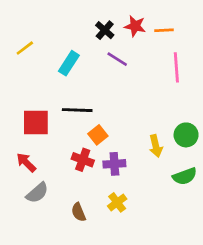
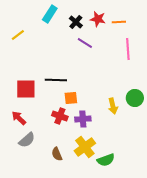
cyan rectangle: (69, 63) -> (50, 14), moved
orange square: (98, 135) -> (71, 98), turned 32
green semicircle: (185, 176) -> (106, 160), moved
yellow cross: (117, 202) -> (85, 147), size x1.5

